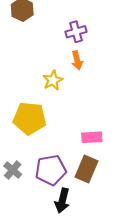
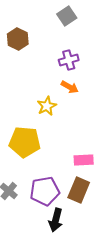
orange arrow: (77, 60) -> (70, 87), turned -48

